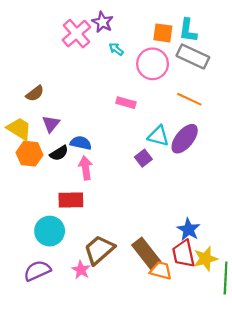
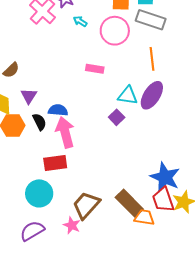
orange line: (189, 99) -> (152, 59), turned 65
black semicircle: (59, 153) -> (39, 122), turned -78
pink arrow: (86, 168) -> (65, 132), size x1.4
blue star: (189, 229) -> (165, 177), size x1.4

